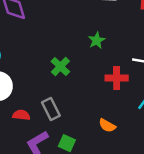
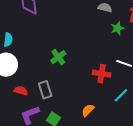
green star: (97, 40) -> (117, 28), moved
orange semicircle: (107, 126) -> (88, 110), turned 96

